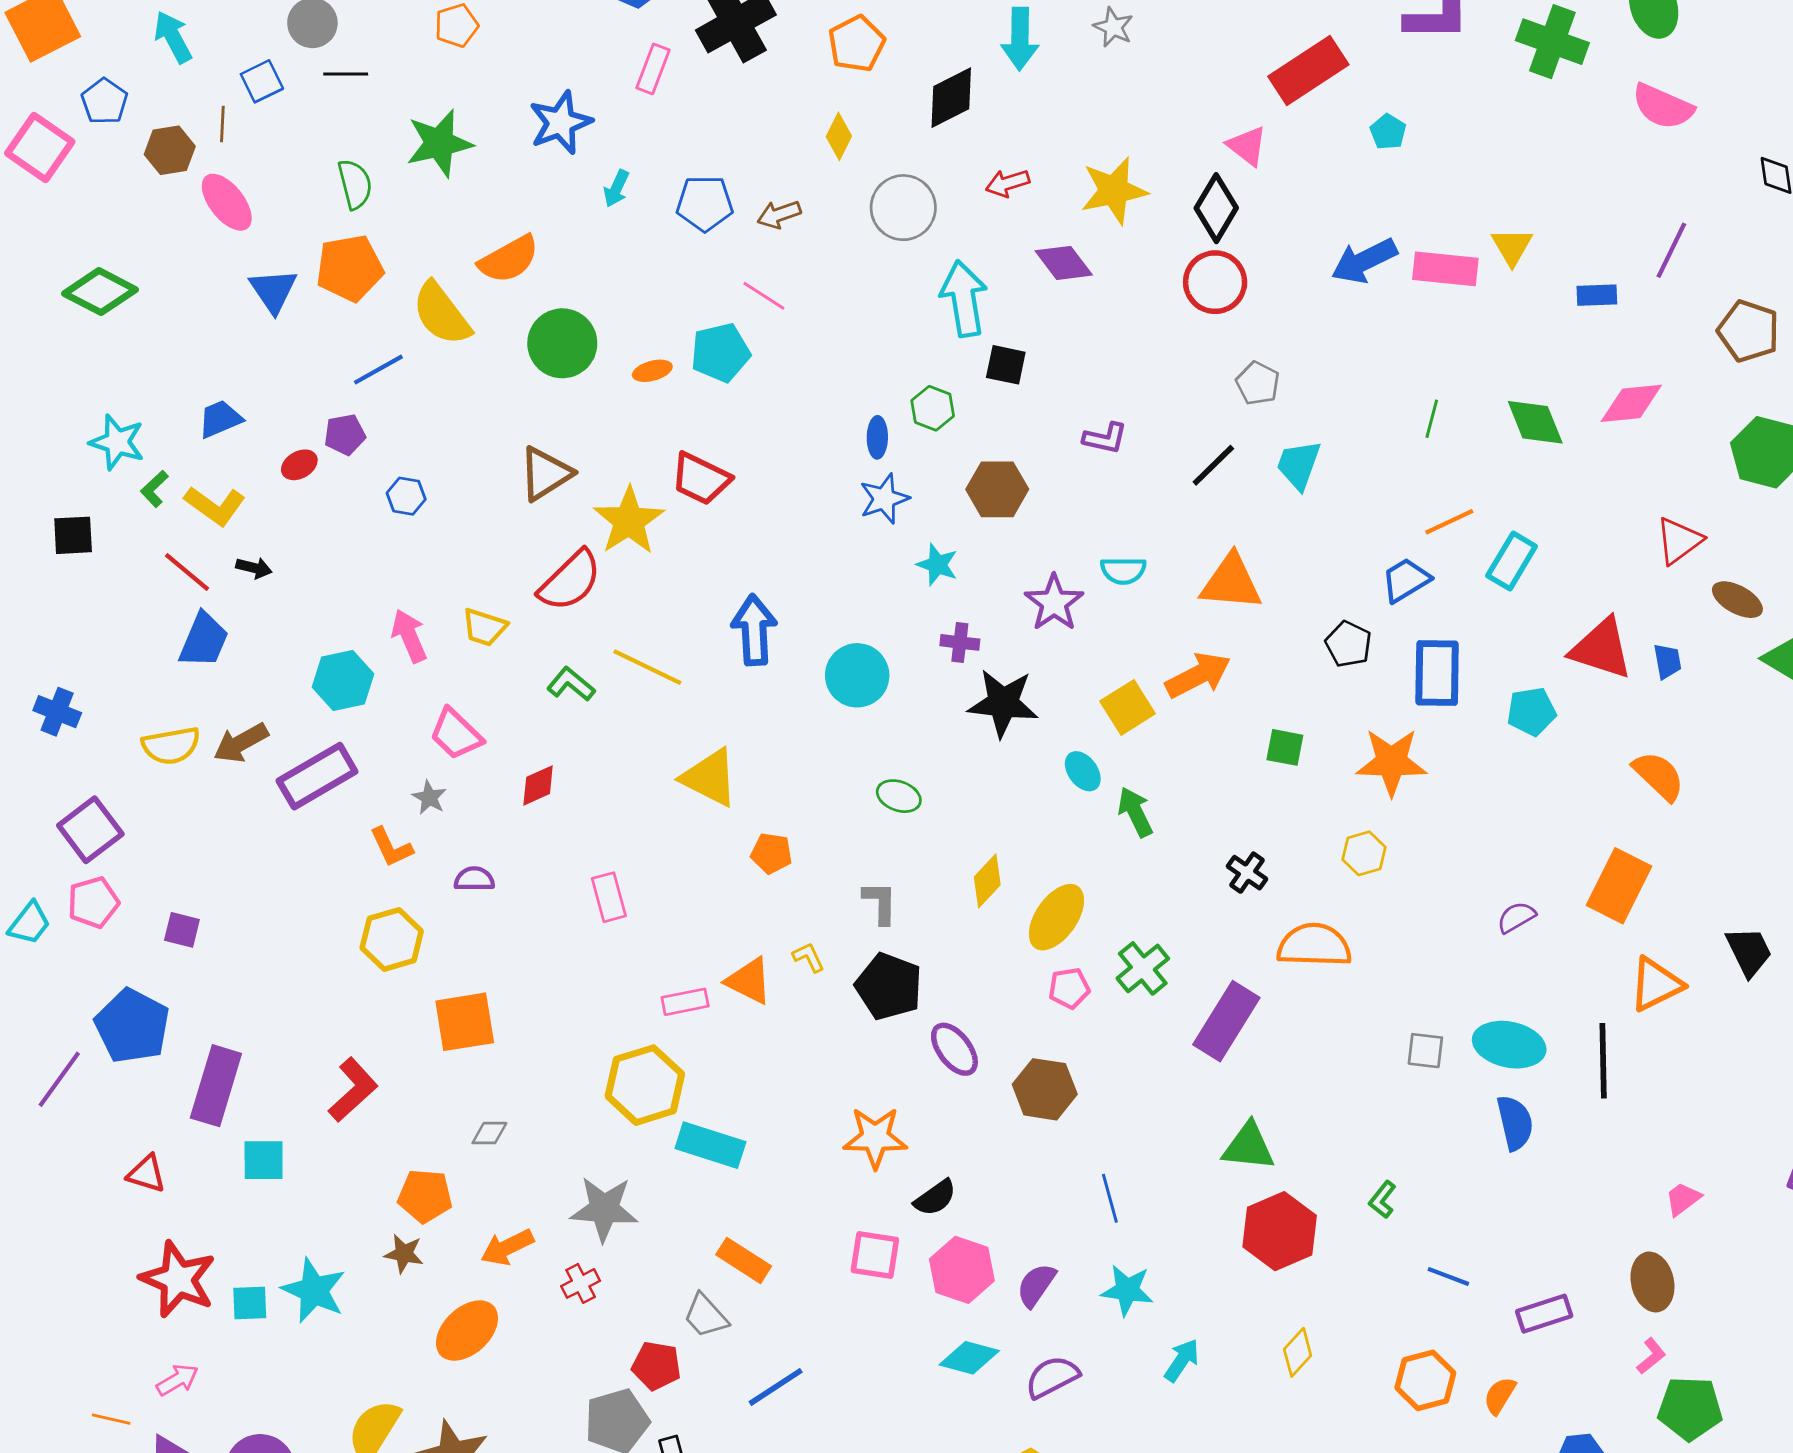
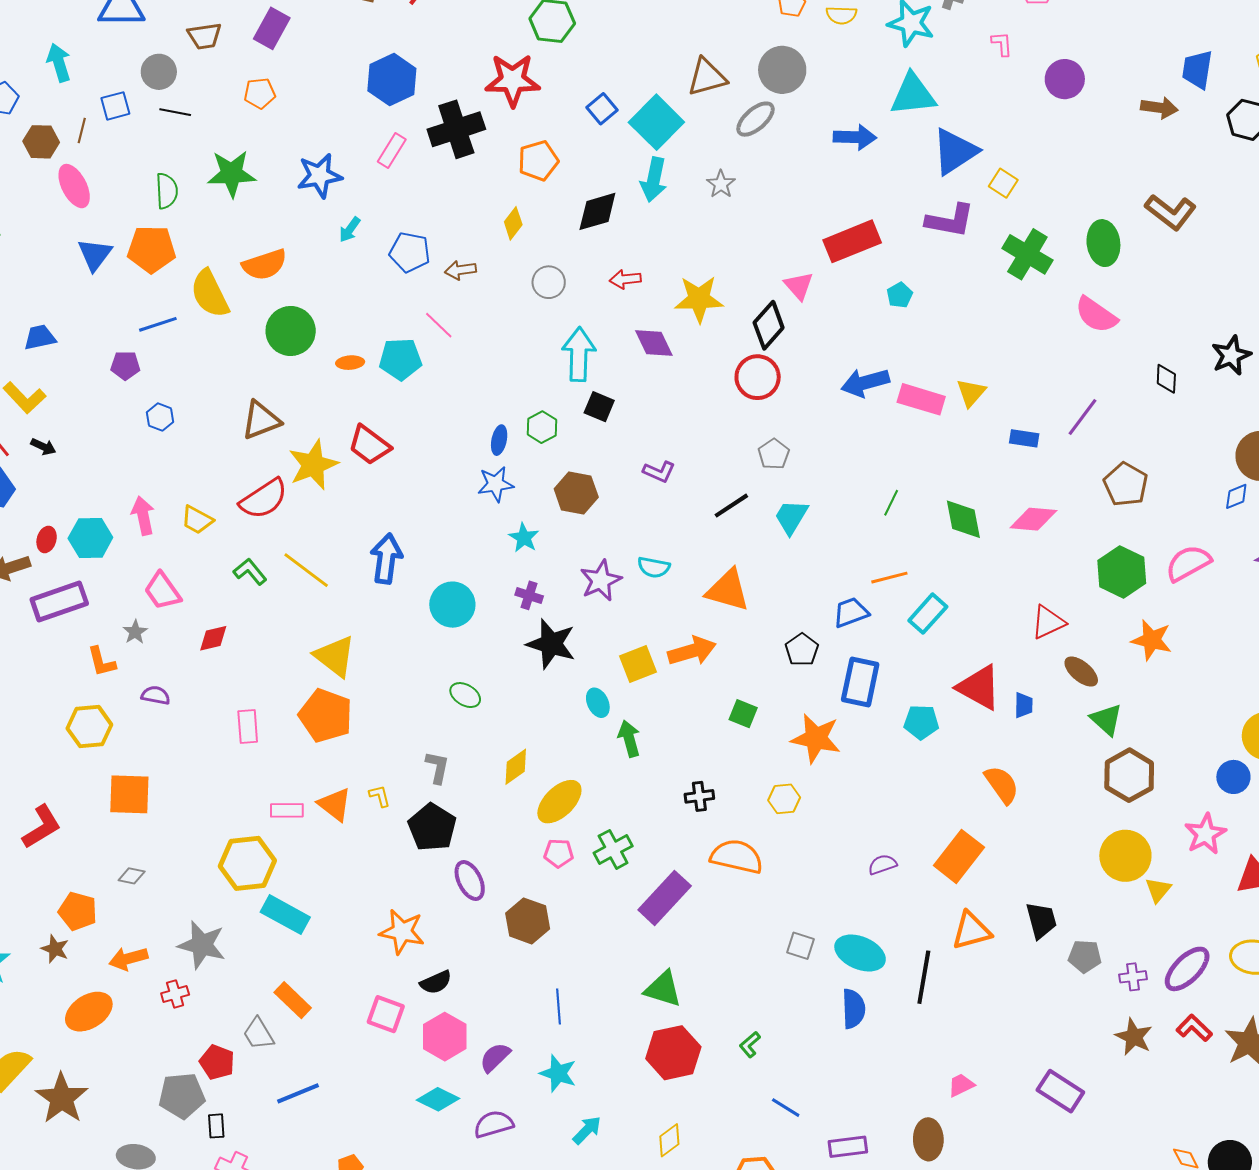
gray circle: (903, 208) -> (549, 282), size x0.7
red ellipse: (299, 465) -> (47, 540), moved, turned -55
orange pentagon: (771, 853) -> (326, 716), moved, size x1.8
black cross: (1247, 873) -> (699, 796), turned 36

